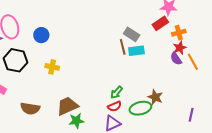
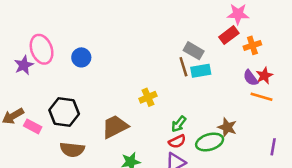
red star: (180, 48) -> (264, 76), moved
black hexagon: (15, 60) -> (64, 112), moved
orange line: (193, 62) -> (261, 97), moved, turned -42
yellow cross: (52, 67) -> (148, 97), moved, turned -32
brown trapezoid: (67, 106) -> (115, 127), moved

